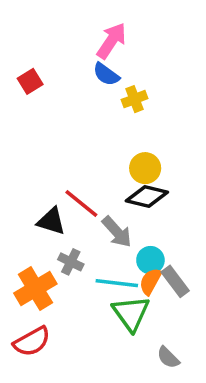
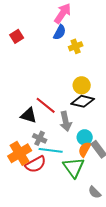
blue semicircle: (106, 74) -> (60, 32), turned -98
gray arrow: (117, 232) -> (66, 121), turned 30
cyan line: (117, 283) -> (51, 150), moved
red semicircle: (32, 342) -> (36, 164), moved

